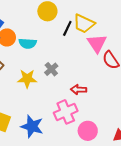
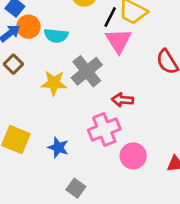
pink triangle: (97, 43) -> (119, 41), moved
gray cross: (51, 69) -> (87, 71), size x1.6
blue star: (32, 126) -> (58, 147), size x0.7

